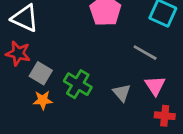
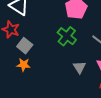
green cross: (78, 84) -> (67, 36), moved

